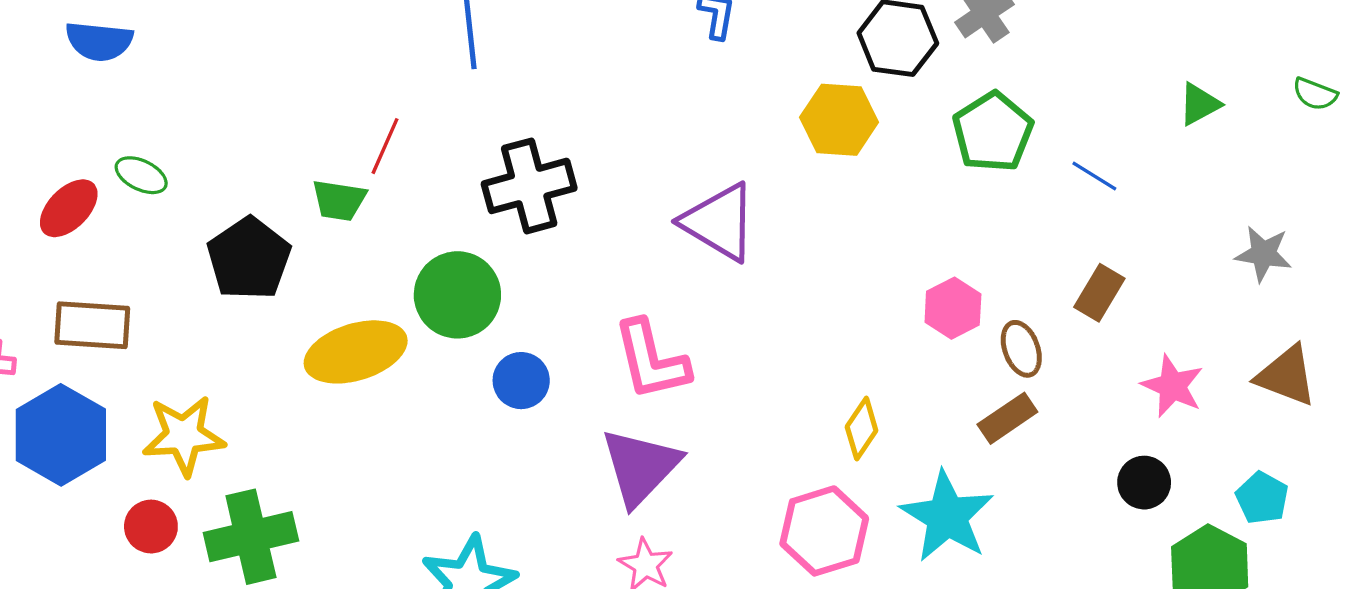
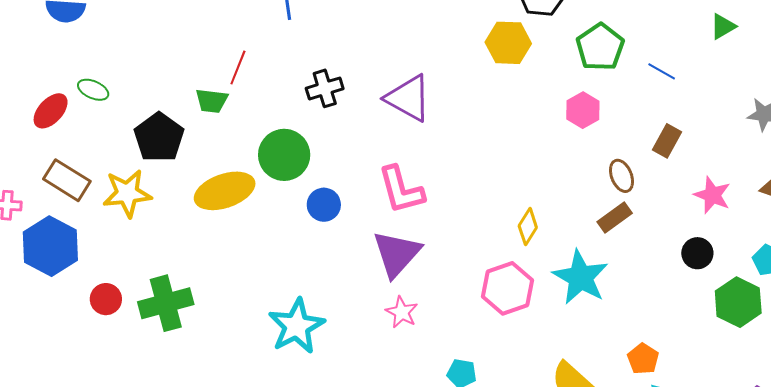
black cross: (529, 186) -> (325, 88), size x0.7
purple triangle: (719, 222) -> (408, 98), moved
pink hexagon: (953, 308) -> (583, 110), moved
brown rectangle: (92, 325) -> (67, 180), turned 30
yellow star: (184, 436) -> (127, 193), moved

